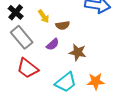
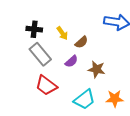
black cross: (16, 12) -> (34, 29), turned -35
brown semicircle: (63, 25) -> (81, 42), turned -32

